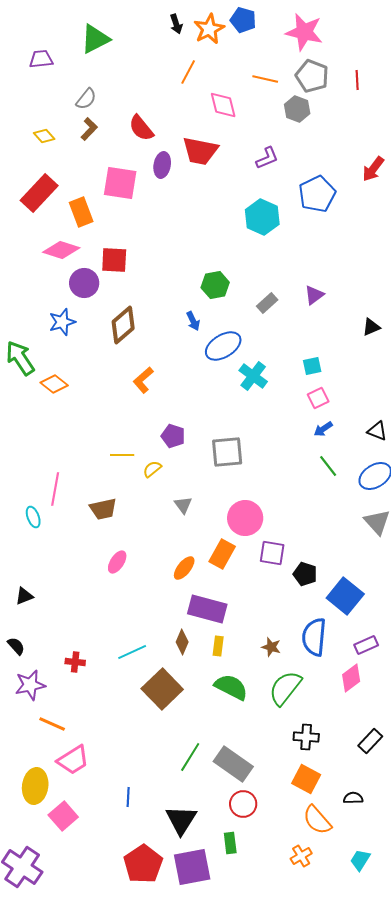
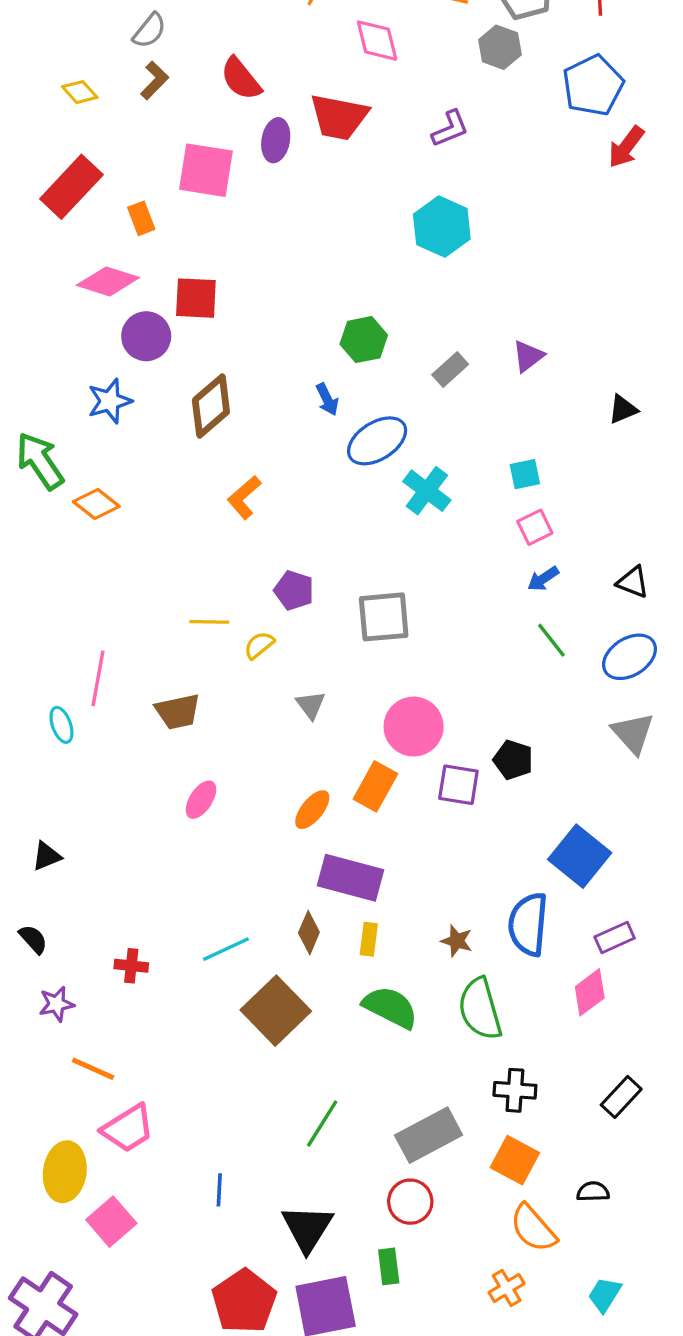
blue pentagon: (317, 194) -> (593, 85), moved
orange rectangle: (81, 212) -> (141, 218), size x0.7
black pentagon: (305, 574) -> (513, 760), moved
purple star: (30, 685) -> (56, 1004), size x0.7
green semicircle: (285, 688) -> (480, 1009), turned -54
gray rectangle: (233, 764) -> (429, 1135), moved, turned -63

